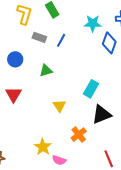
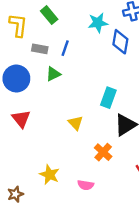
blue circle: (15, 59) -> (16, 79), size x1.5
green triangle: (46, 71) -> (53, 74), moved
yellow star: (43, 147) -> (49, 175), moved

